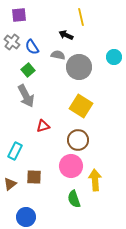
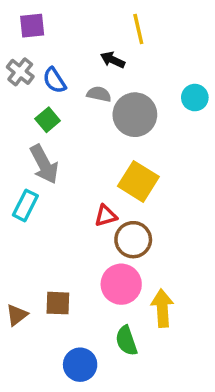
red triangle: (43, 126) -> (106, 216), moved
cyan rectangle: (15, 151) -> (25, 205), moved
blue circle: (26, 217) -> (80, 365), moved

